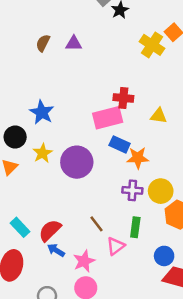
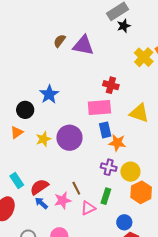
purple triangle: (74, 43) -> (83, 45), size x1.6
red cross: (123, 98) -> (111, 85), moved
yellow triangle: (159, 116) -> (139, 113), size x1.5
blue rectangle: (120, 144) -> (105, 130), turned 42
yellow star: (43, 153) -> (43, 139), moved
pink star: (84, 261) -> (63, 200), moved

